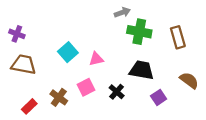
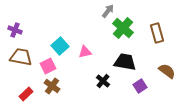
gray arrow: (122, 12) -> (108, 11), turned -32
green cross: (139, 32) -> (123, 28), turned 30
pink square: (86, 87) -> (48, 66), moved

